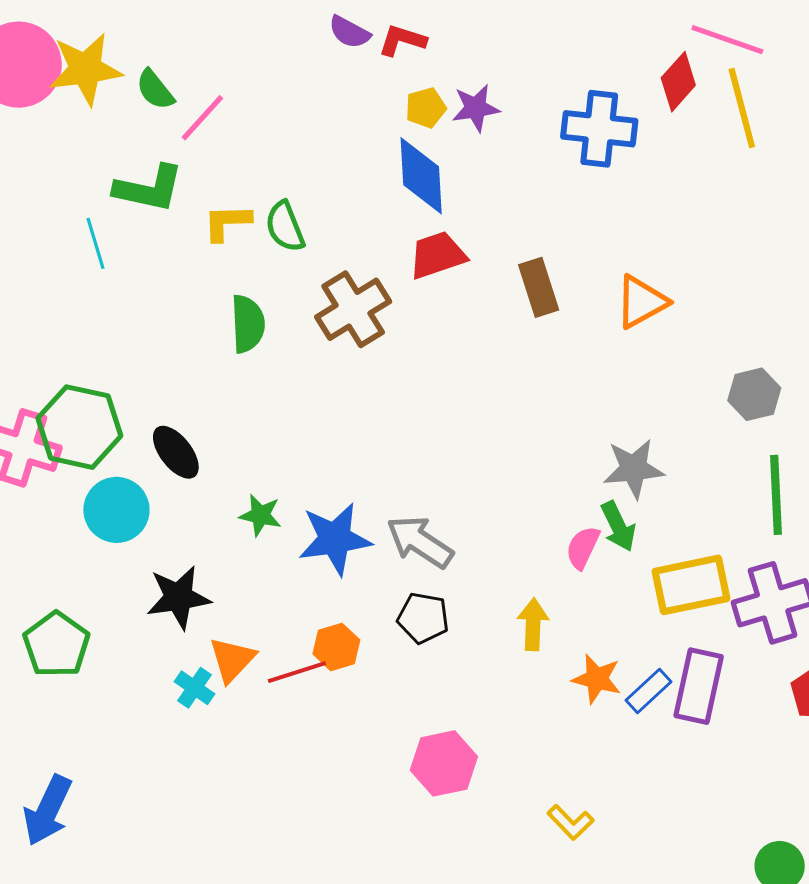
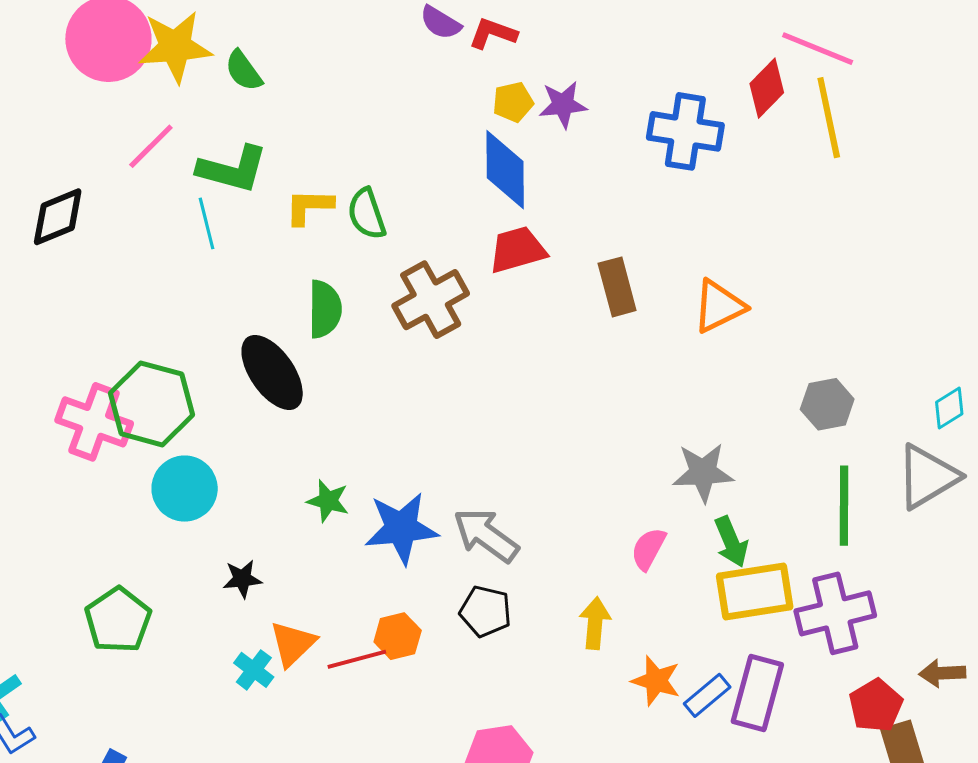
pink line: (202, 118) -> (151, 146), moved
cyan line: (96, 243) -> (207, 223), moved
black ellipse: (176, 452) -> (272, 372), moved, size x1.4
green arrow: (618, 526) -> (731, 542), moved
black star: (179, 597) -> (242, 579), size x0.6

